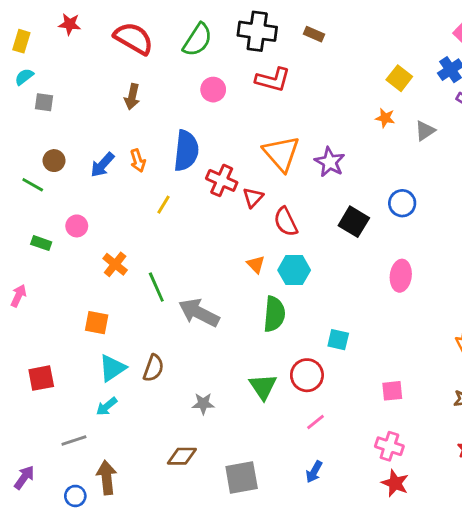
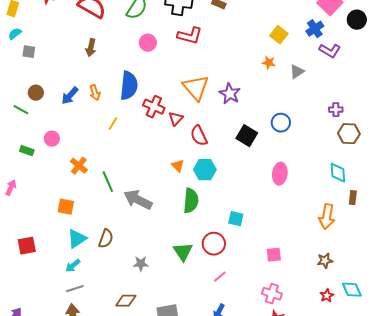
gray line: (74, 441) -> (75, 289), moved

